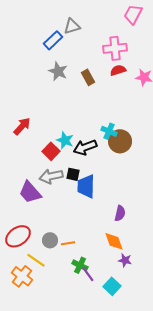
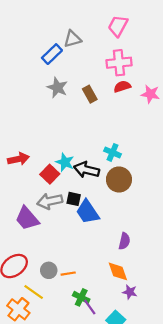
pink trapezoid: (133, 14) -> (118, 26), moved
red arrow: (22, 126) -> (18, 159), moved, turned 36
brown circle: (120, 141) -> (119, 180), moved
black arrow: (85, 147) -> (87, 170), turned 35
blue trapezoid: (86, 186) -> (88, 212), turned -35

